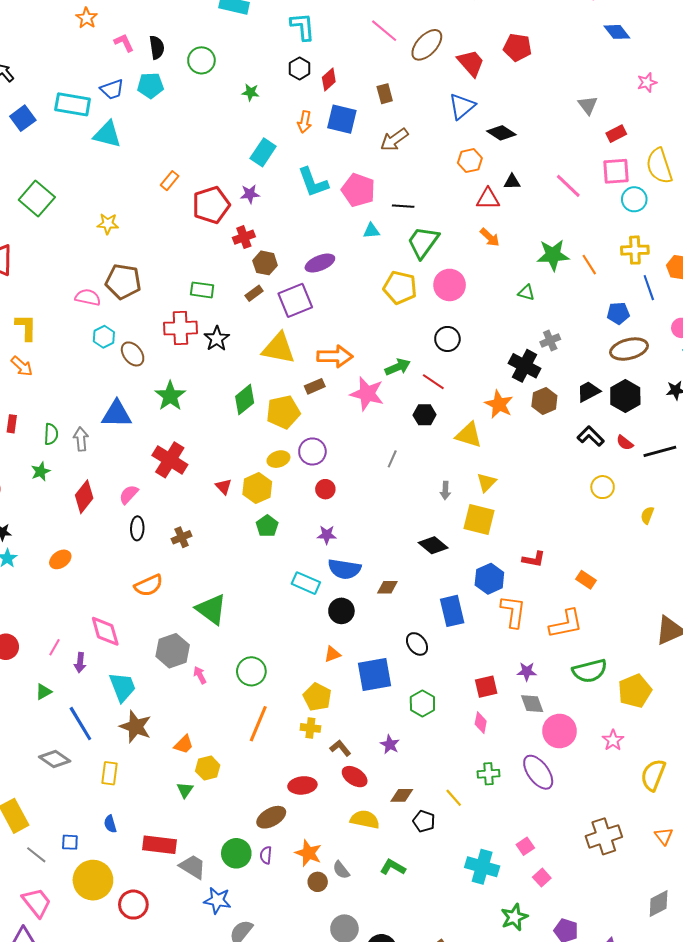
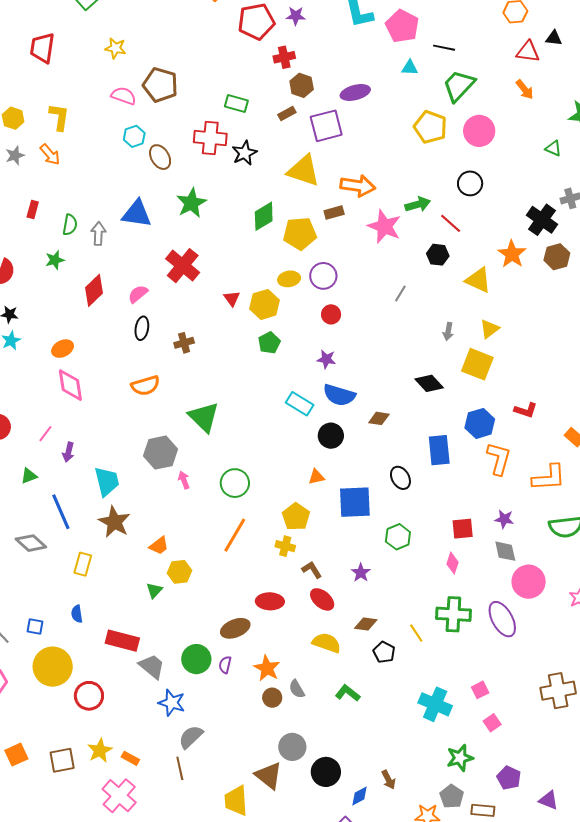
yellow star: (108, 224) -> (115, 48), moved
pink diamond: (105, 631) -> (70, 385), moved
green cross: (489, 774) -> (453, 614), size x1.6

